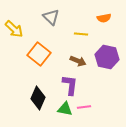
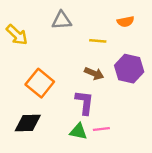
gray triangle: (51, 17) -> (62, 20), turned -48
orange square: (39, 54) -> (40, 83), moved
black diamond: (38, 98) -> (28, 123), moved, turned 65

